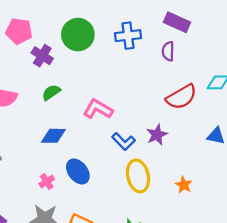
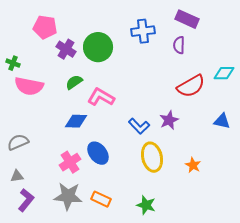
green circle: (78, 35) -> (98, 47), moved
pink L-shape: (98, 109) -> (101, 97), moved
pink cross: (47, 182) -> (70, 162), size x1.5

